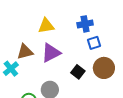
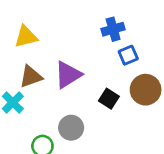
yellow triangle: (46, 26) -> (26, 37), moved

